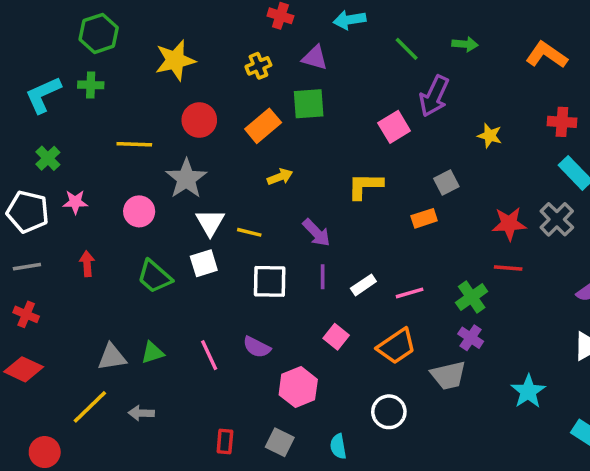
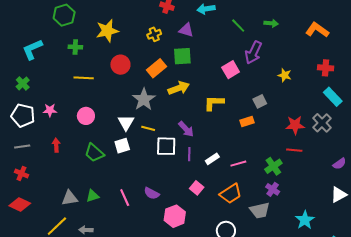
green cross: (91, 85) -> (75, 47), moved
green cross: (48, 158) -> (23, 83), moved
yellow arrow: (280, 177) -> (179, 88), moved, size x1.5
gray star: (186, 179) -> (144, 99), moved
white square: (270, 281) -> (166, 146), moved

